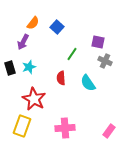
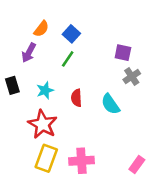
green line: (72, 54) -> (68, 59), moved
gray cross: (105, 61) -> (132, 77), turned 32
cyan star: (29, 67) -> (45, 90), moved
yellow rectangle: (22, 126) -> (46, 158), moved

